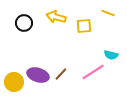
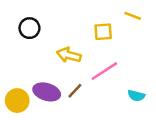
yellow arrow: (56, 17) -> (69, 55), moved
cyan semicircle: (111, 55) -> (136, 96), moved
pink line: (93, 72) -> (104, 71), moved

